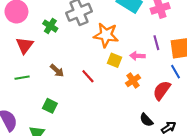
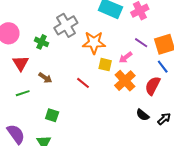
purple line: (156, 43) -> (141, 43), turned -32
pink arrow: (137, 56) -> (126, 57), turned -32
brown arrow: (57, 71) -> (45, 78), moved
orange cross: (133, 80) -> (125, 81), size x1.5

